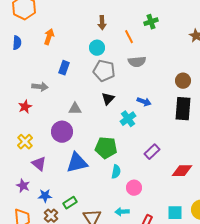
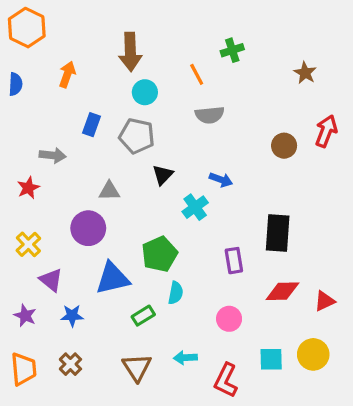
brown arrow: (102, 23) -> (130, 52), moved, size x1.6
gray pentagon: (104, 71) -> (137, 136), moved
black rectangle: (183, 109) -> (278, 233), moved
green pentagon: (106, 148) -> (159, 254), turned -30
purple rectangle: (152, 152) -> (234, 261), turned -56
pink circle: (134, 188) -> (229, 319), moved
blue star: (45, 196) -> (72, 316), moved
green rectangle: (70, 203) -> (143, 316), moved

